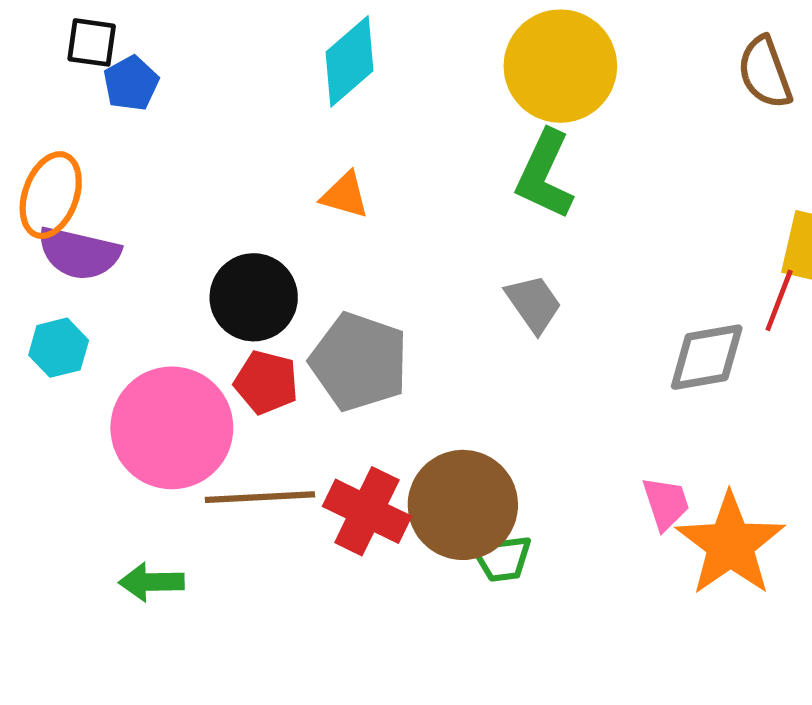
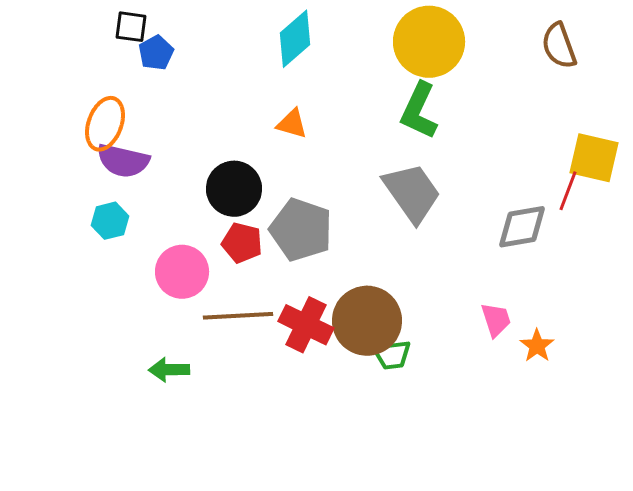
gray trapezoid: (534, 304) -> (412, 193), size x1.6
pink circle: (172, 428) -> (182, 272), size x0.7
orange star: (730, 544) -> (537, 346), size x0.5

